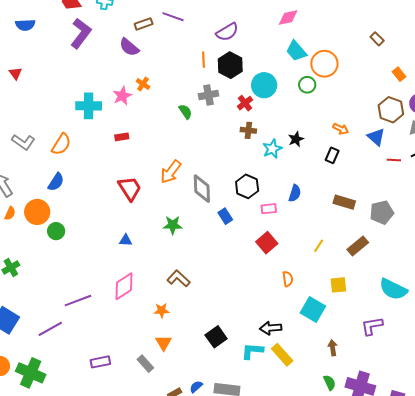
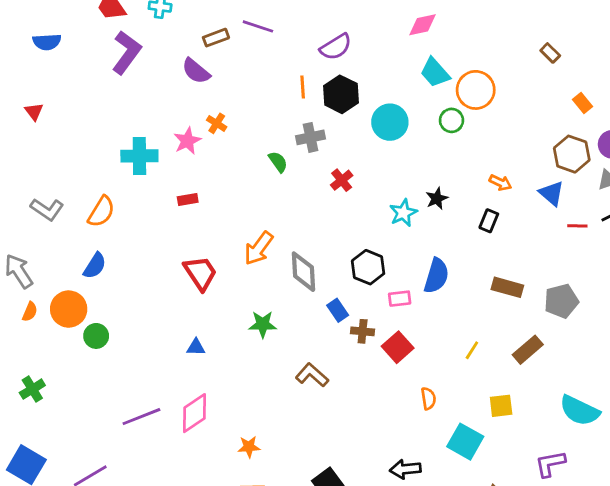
red cross: (245, 103) -> (342, 180), moved
brown cross: (248, 130) -> (363, 331), moved
blue semicircle: (295, 193) -> (436, 276), size x1.4
brown L-shape: (178, 278) -> (312, 375), moved
purple line: (78, 301) -> (141, 417), moved

